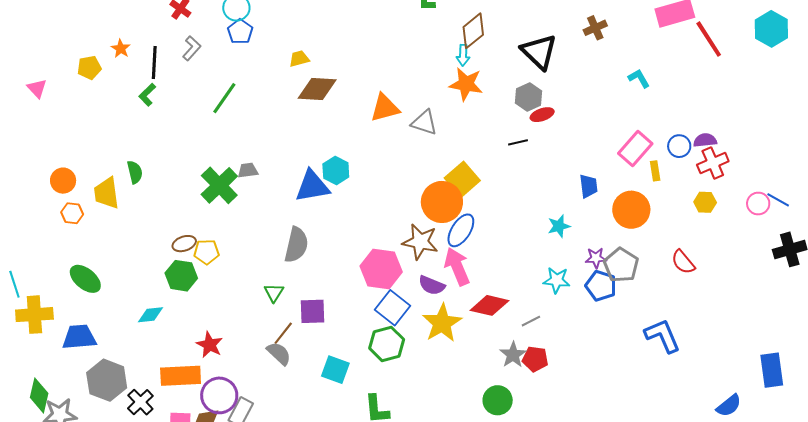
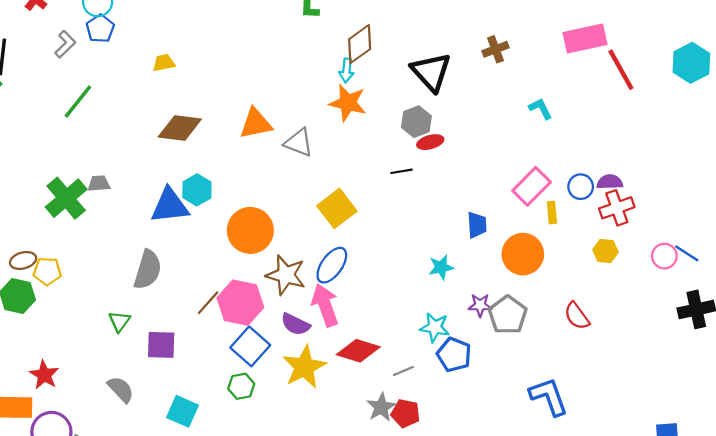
gray L-shape: (192, 48) -> (65, 44), moved
brown diamond: (317, 89) -> (180, 128), moved
orange circle: (442, 202) -> (250, 230), moved
blue pentagon: (601, 286) -> (454, 355), moved
brown line: (283, 333) -> (208, 303), moved
green hexagon: (387, 344) -> (241, 386), size x0.7

